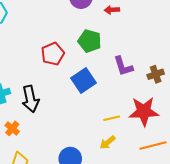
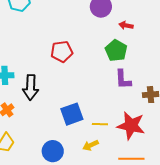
green pentagon: (90, 41) -> (116, 50), moved
blue square: (84, 80) -> (72, 114), moved

